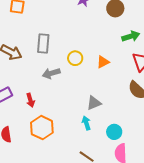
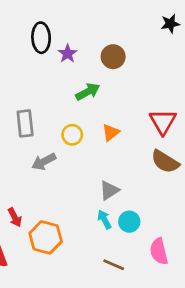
green arrow: (131, 36) -> (88, 92), moved
red arrow: (30, 100) -> (15, 217), moved
cyan circle: (114, 132) -> (129, 222), moved

